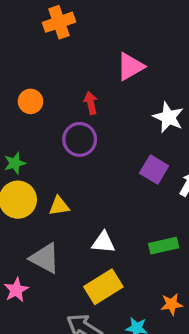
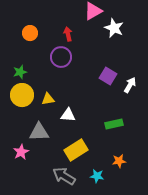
white star: (168, 117) -> (114, 28), moved
white triangle: (103, 242) -> (68, 115), moved
gray triangle: (45, 258) -> (39, 132), turned -30

